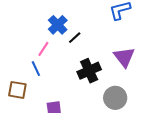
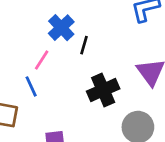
black line: (75, 38) -> (84, 45), turned -32

